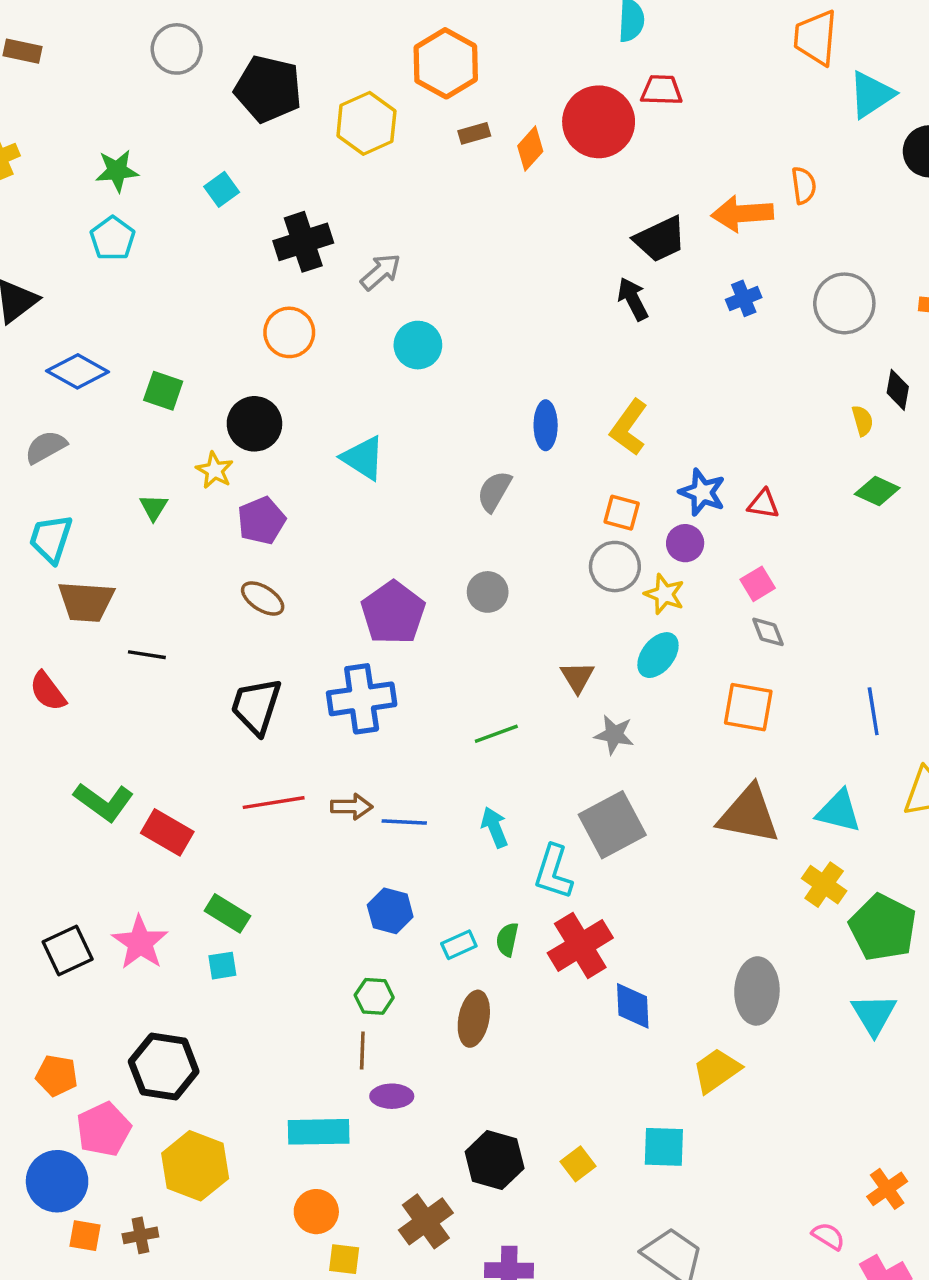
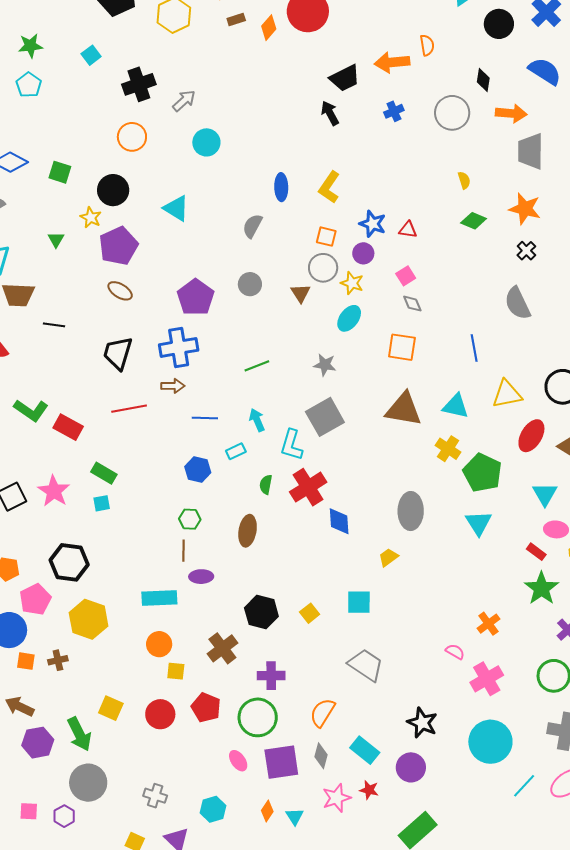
black diamond: (898, 390) -> (483, 80), moved
purple pentagon: (261, 521) -> (118, 246), size x1.4
brown triangle: (577, 677) -> (301, 293), moved
brown arrow: (352, 807) -> (173, 386), moved
cyan rectangle: (459, 945) -> (236, 451), moved
yellow trapezoid: (717, 1070) -> (388, 557), size x0.7

